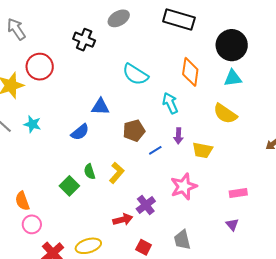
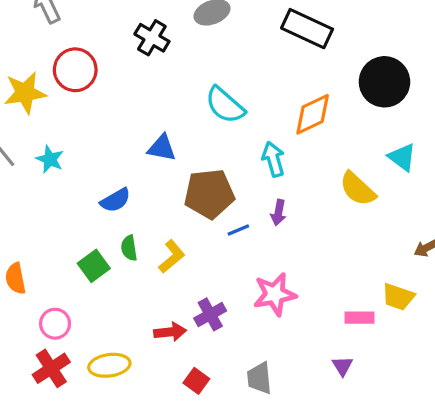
orange diamond: (190, 72) -> (313, 114), turned 48
cyan triangle: (233, 78) -> (402, 157), moved, turned 36
brown pentagon: (134, 131) -> (209, 194), size x1.4
blue semicircle: (80, 132) -> (115, 200), moved
yellow trapezoid: (202, 150) -> (398, 297), moved
pink circle: (32, 224) -> (55, 324), moved

